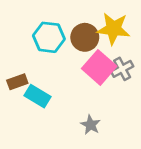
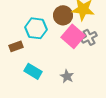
cyan hexagon: (49, 37) -> (36, 28), moved
cyan rectangle: (37, 96) -> (33, 71), moved

